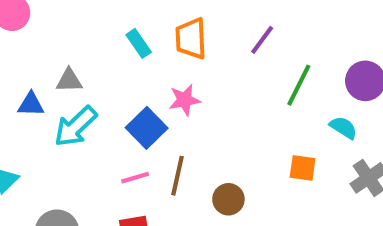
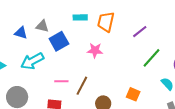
cyan rectangle: (139, 43) -> (80, 17), turned -72
cyan arrow: (76, 127) -> (32, 61), moved
blue square: (147, 128) -> (59, 41), moved
orange square: (303, 168) -> (133, 94), moved

